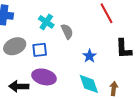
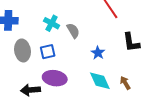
gray ellipse: (15, 46) -> (22, 50), turned -70
brown arrow: (114, 89) -> (125, 83), turned -32

